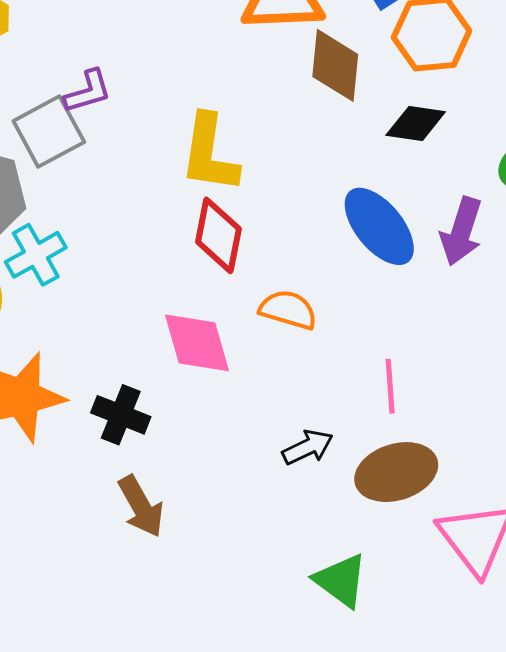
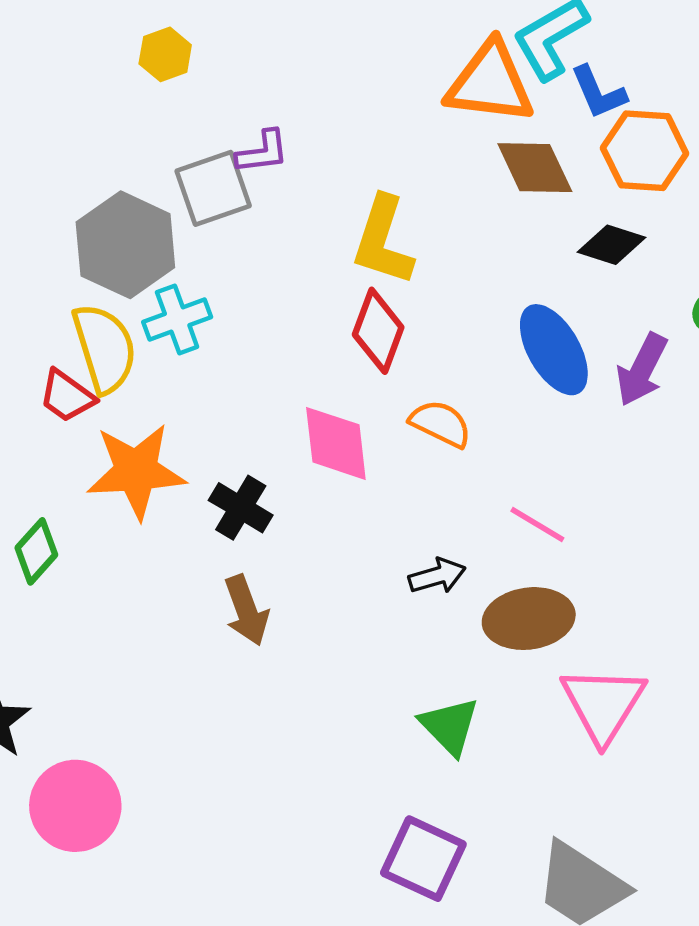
brown diamond: (335, 65) -> (535, 168), turned -40
pink line: (390, 386) -> (537, 525), turned -64

